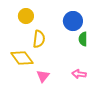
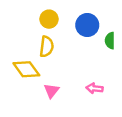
yellow circle: (26, 16) -> (49, 19), moved
green semicircle: (83, 39) -> (110, 41), moved

